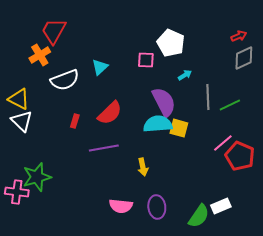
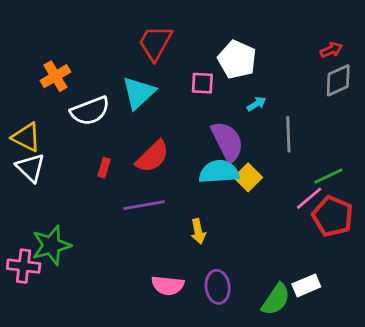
red trapezoid: (54, 31) -> (155, 43), moved
cyan triangle: (100, 67) -> (139, 93), size x1.5
green line: (230, 105) -> (328, 176), moved
yellow square: (179, 128) -> (248, 177), turned 30

